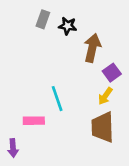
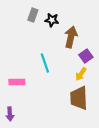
cyan line: (57, 99) -> (45, 63), moved
pink rectangle: (34, 121) -> (17, 82), moved

